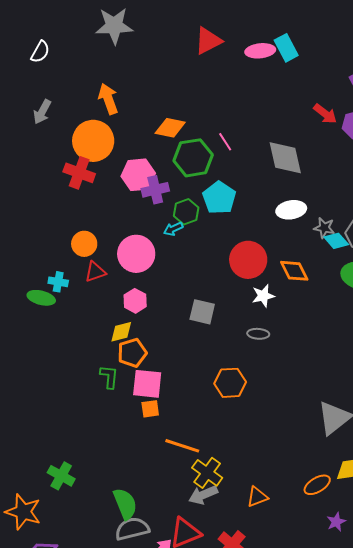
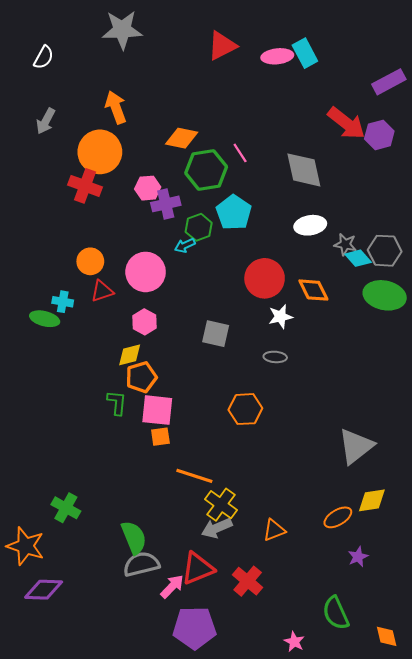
red arrow: (325, 114) -> (346, 123), size x1.5
pink hexagon: (138, 175) -> (148, 188), size x0.7

